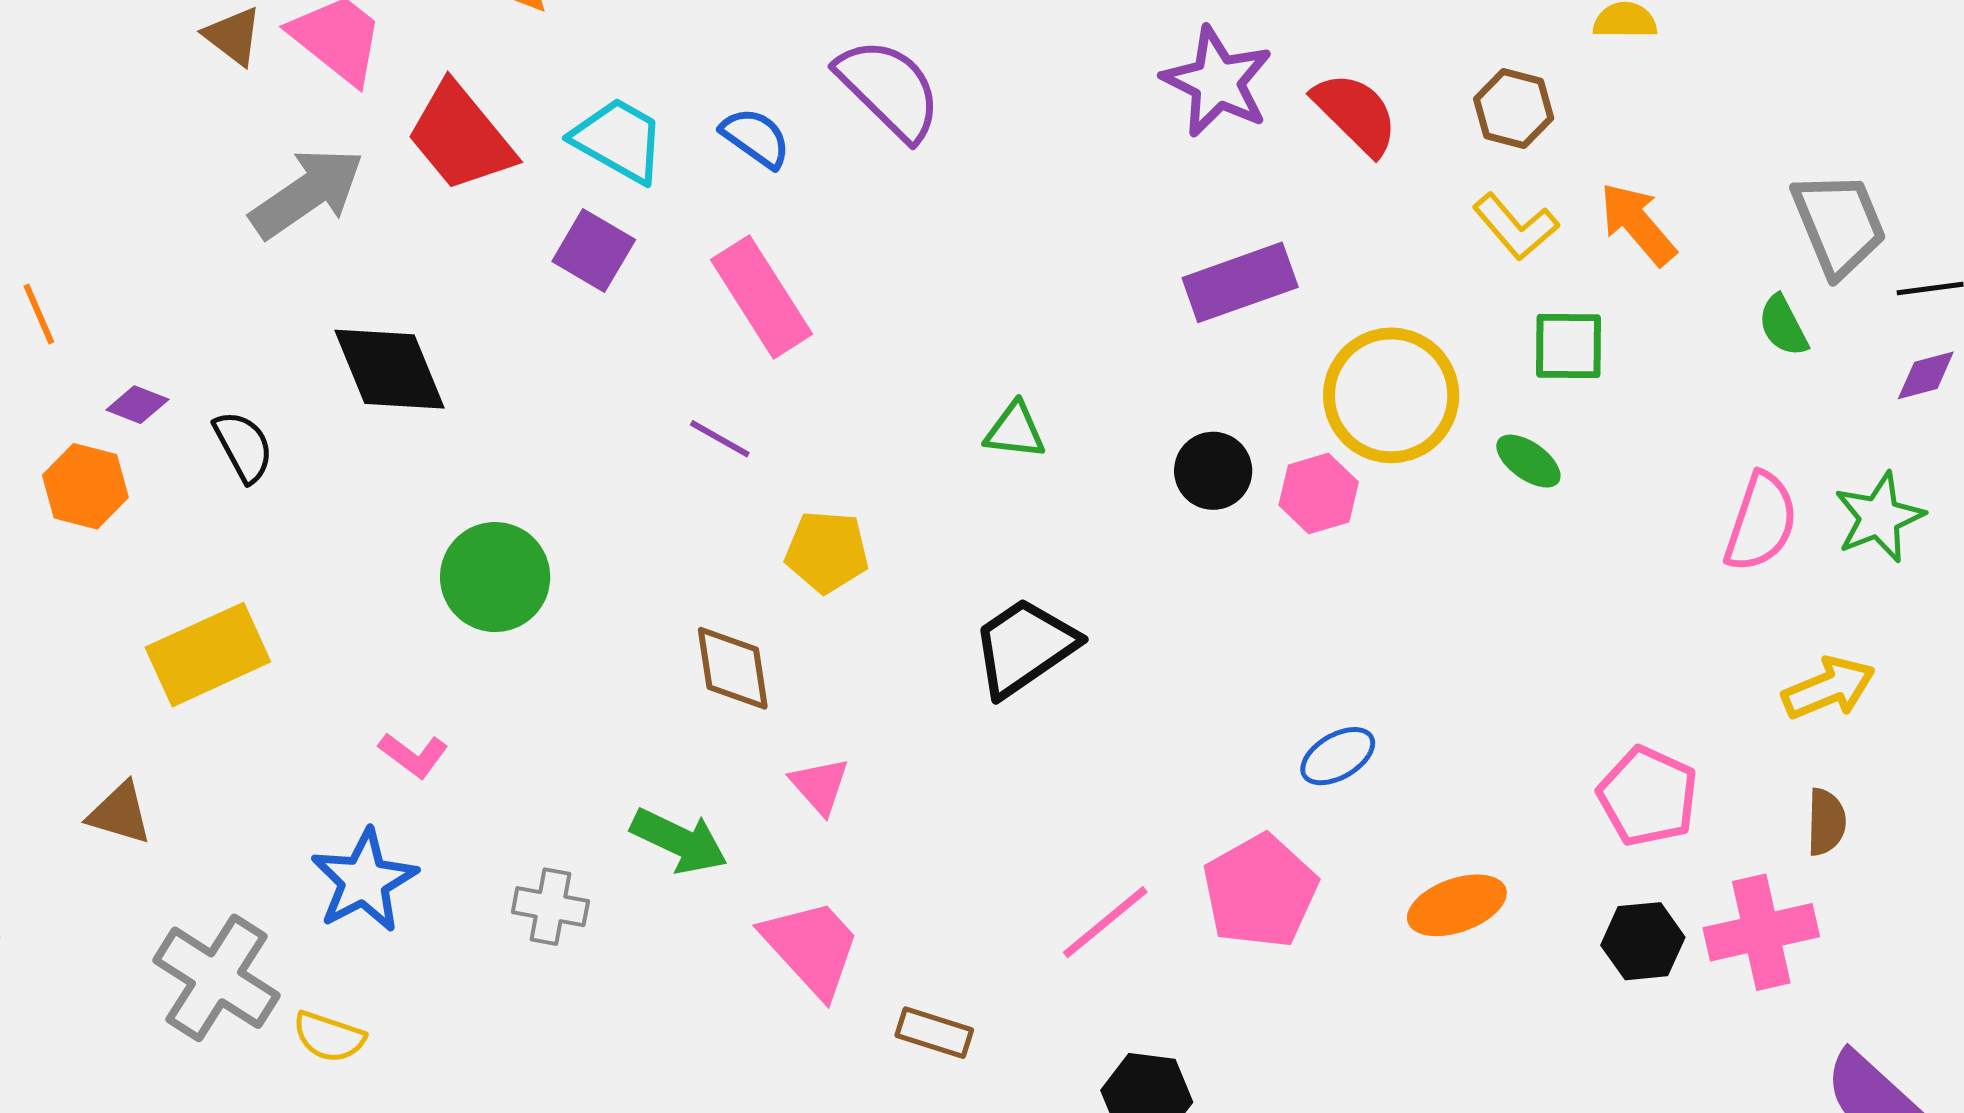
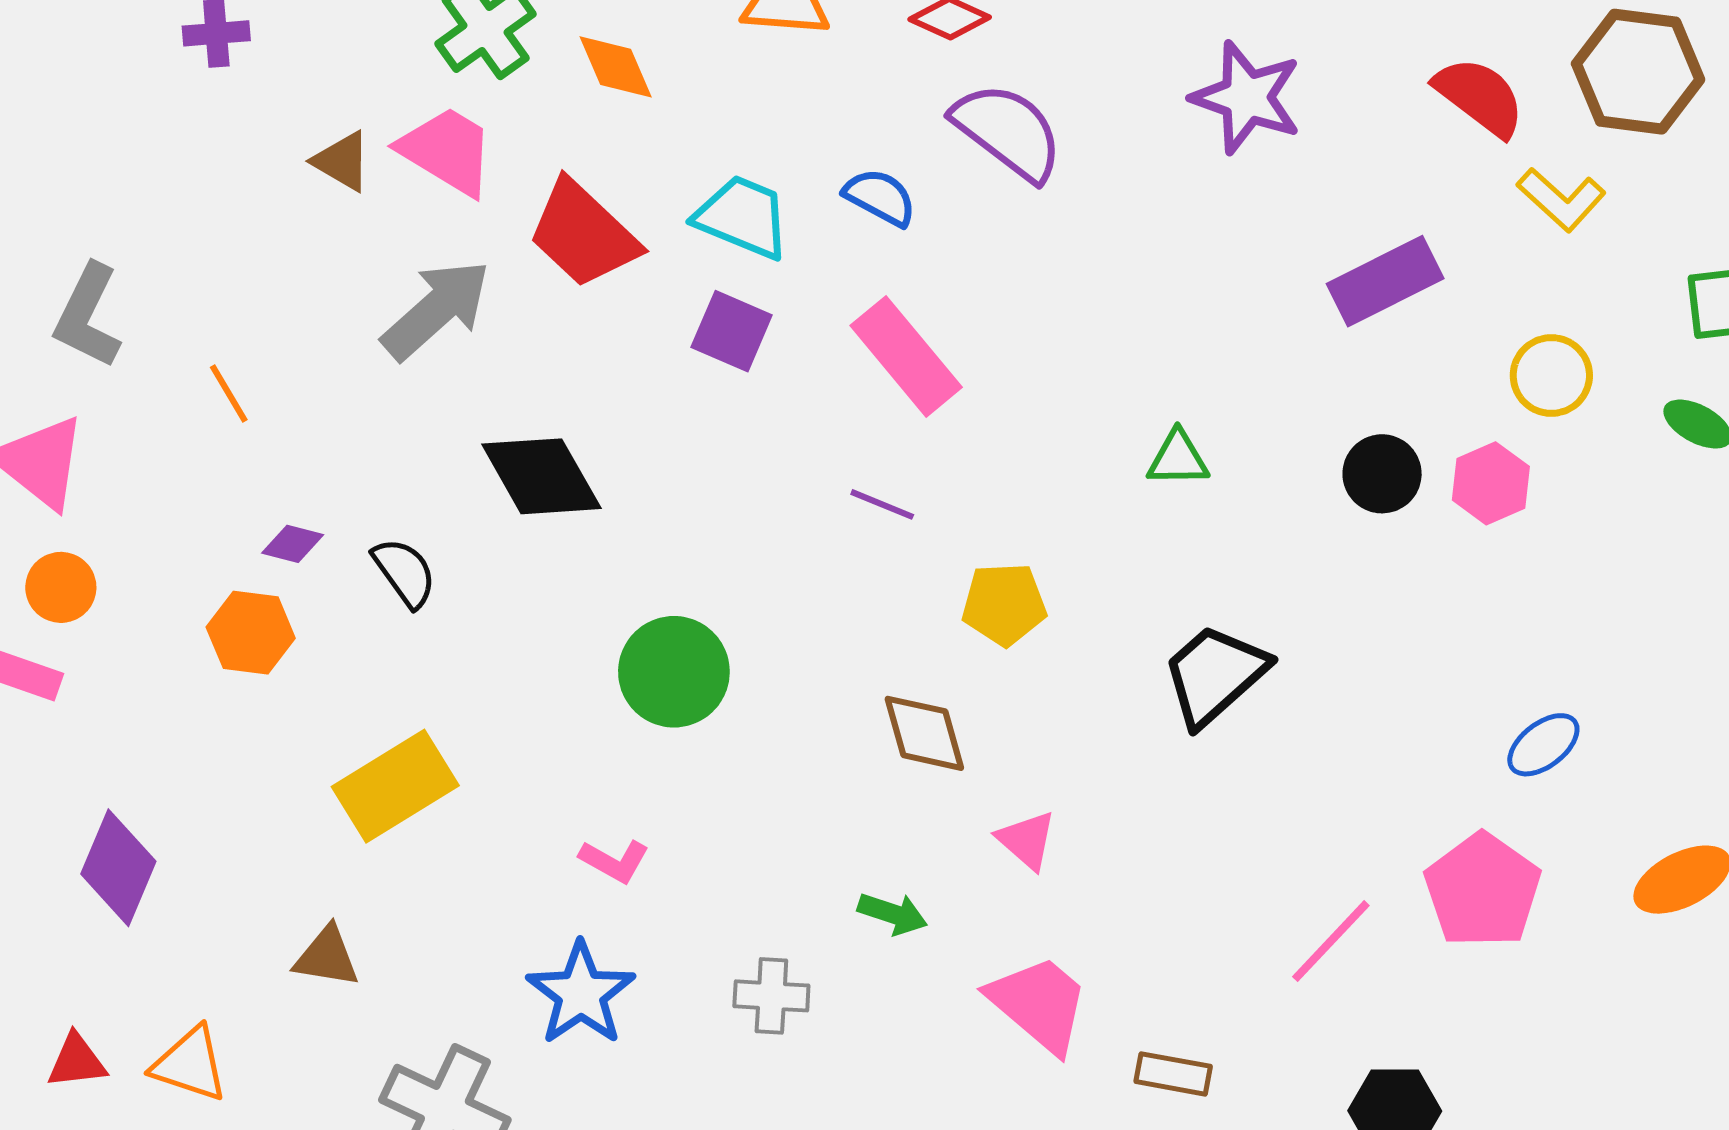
purple star: (1217, 82) -> (1247, 97), moved
brown hexagon: (1514, 109) -> (1638, 72), size x1.6
yellow L-shape: (1516, 227) -> (1561, 199), moved
orange line: (39, 314) -> (229, 394), moved
yellow circle: (1391, 395) -> (1551, 376), size x0.6
green arrow: (679, 841) -> (893, 914), size x0.7

